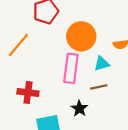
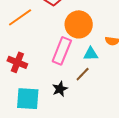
brown line: (99, 87) -> (83, 74), turned -49

